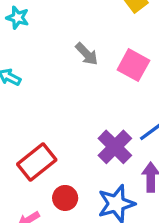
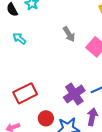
red circle: (65, 198) -> (46, 118), moved

